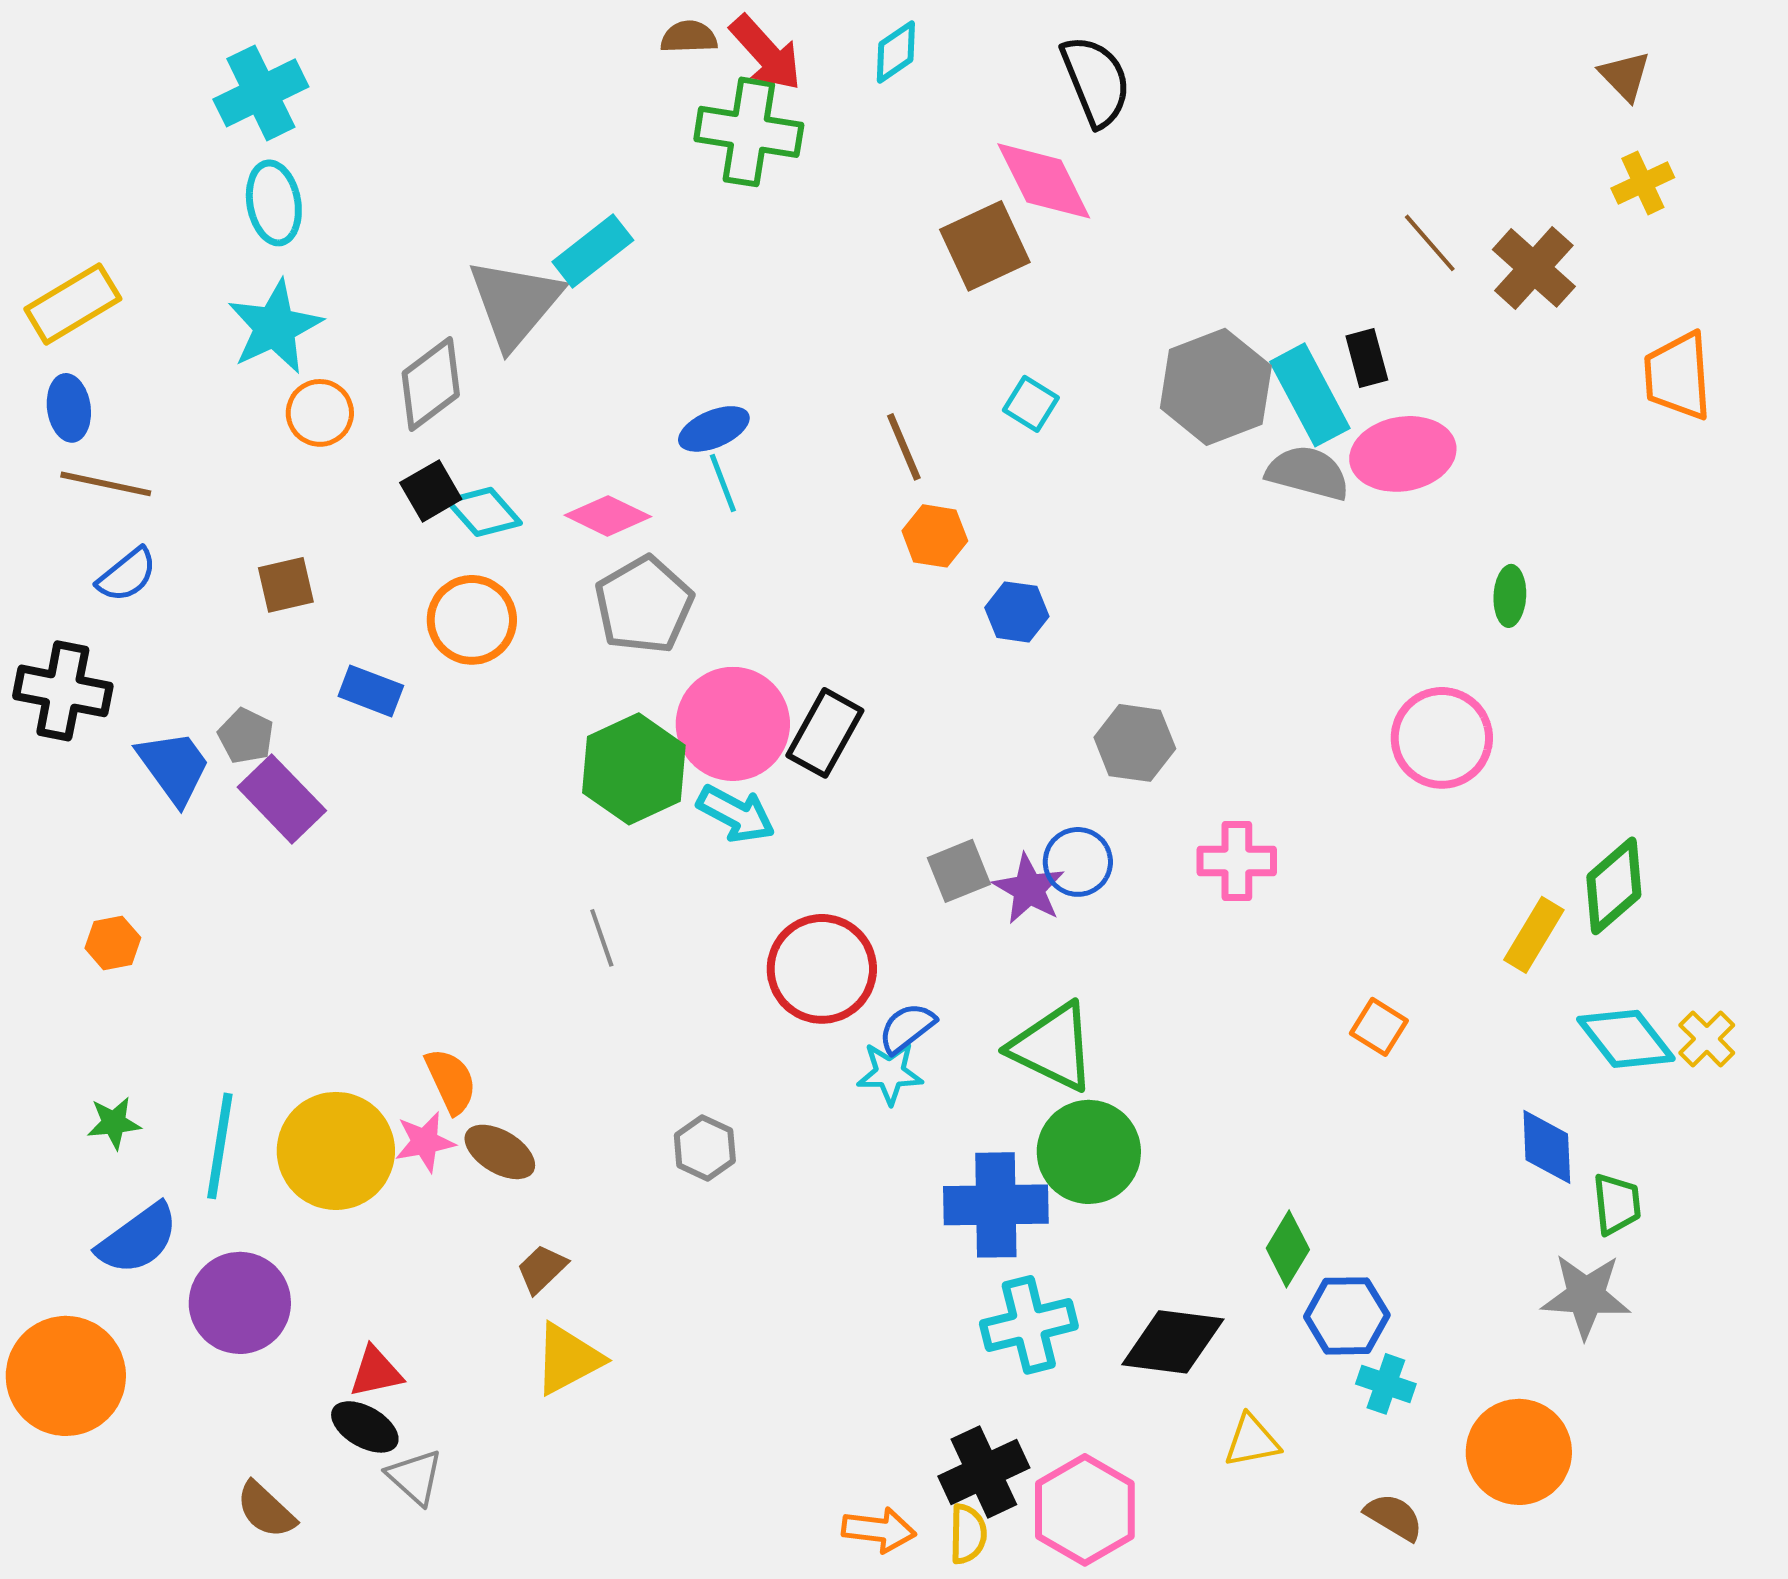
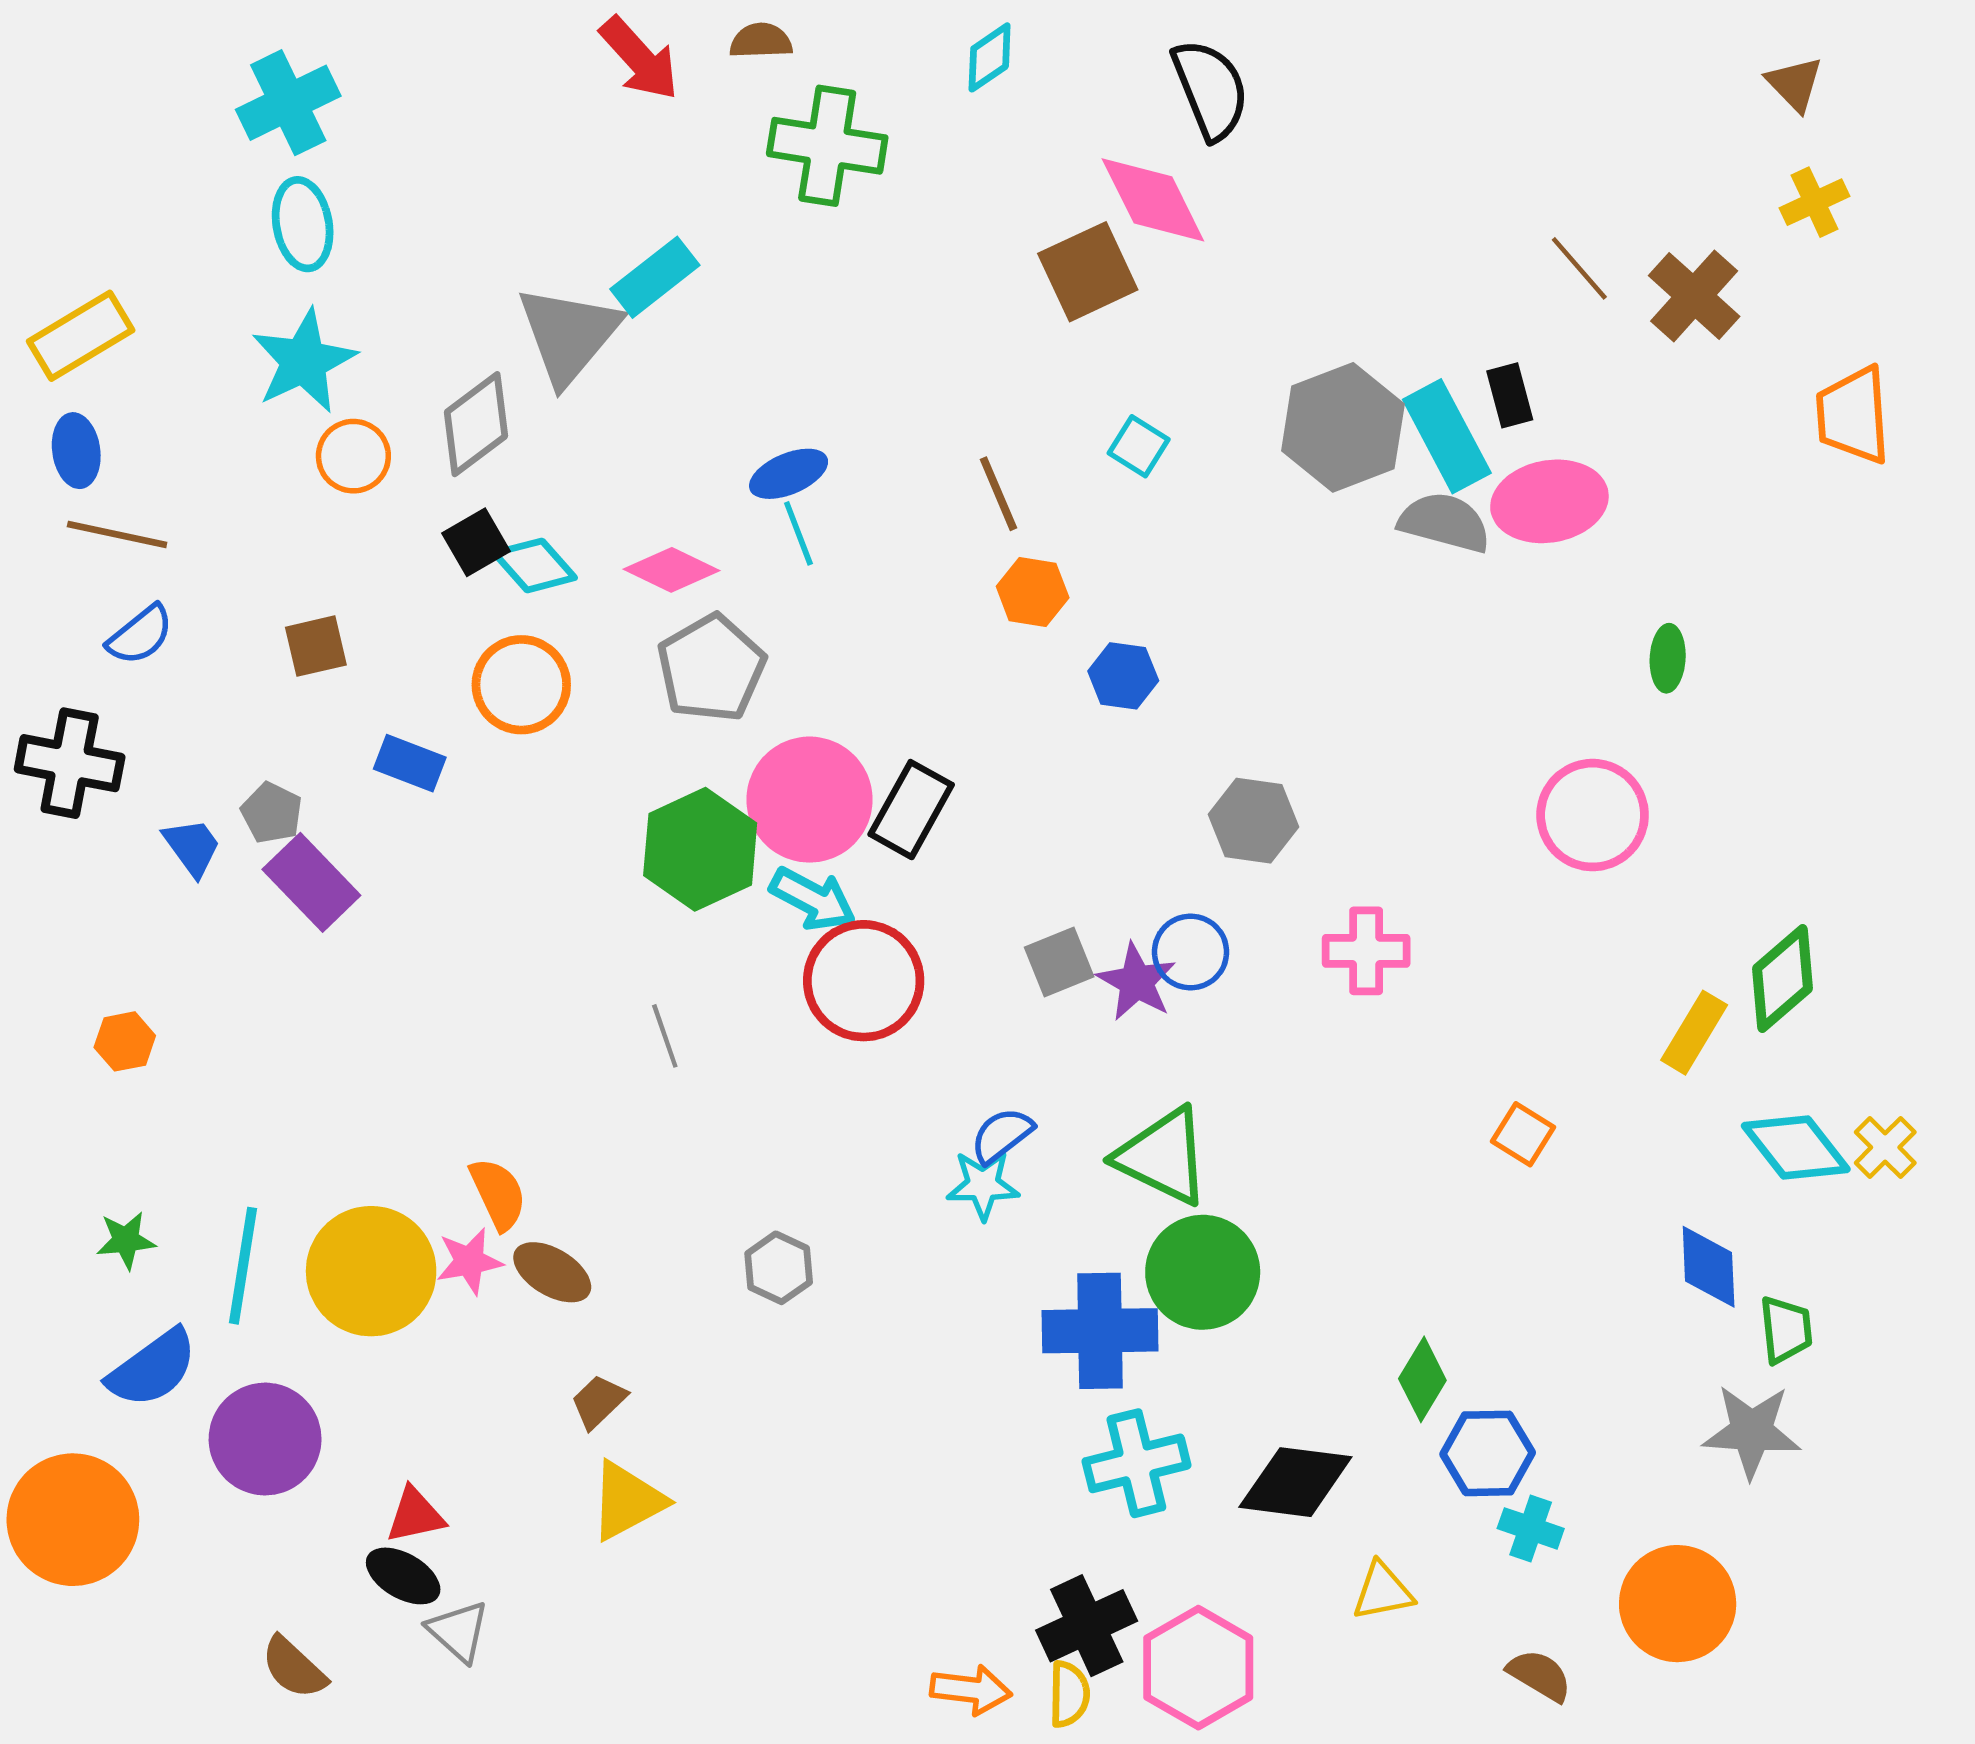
red arrow: (766, 53) -> (639, 59), moved
blue trapezoid: (174, 767) -> (192, 847), size x0.7
red circle: (822, 969) -> (864, 981), moved

